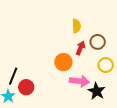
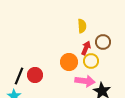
yellow circle: (106, 65) -> (91, 61), moved
red circle: (26, 87) -> (35, 75), moved

